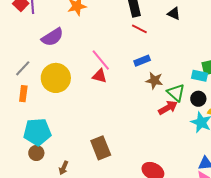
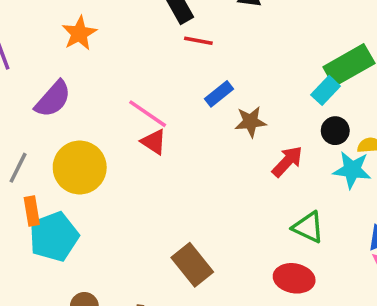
red triangle: (100, 76) -> (154, 142), turned 35
cyan rectangle: (199, 76) -> (326, 90), turned -42
green triangle: (176, 93) -> (308, 227), moved
cyan pentagon: (37, 132) -> (54, 237), moved

